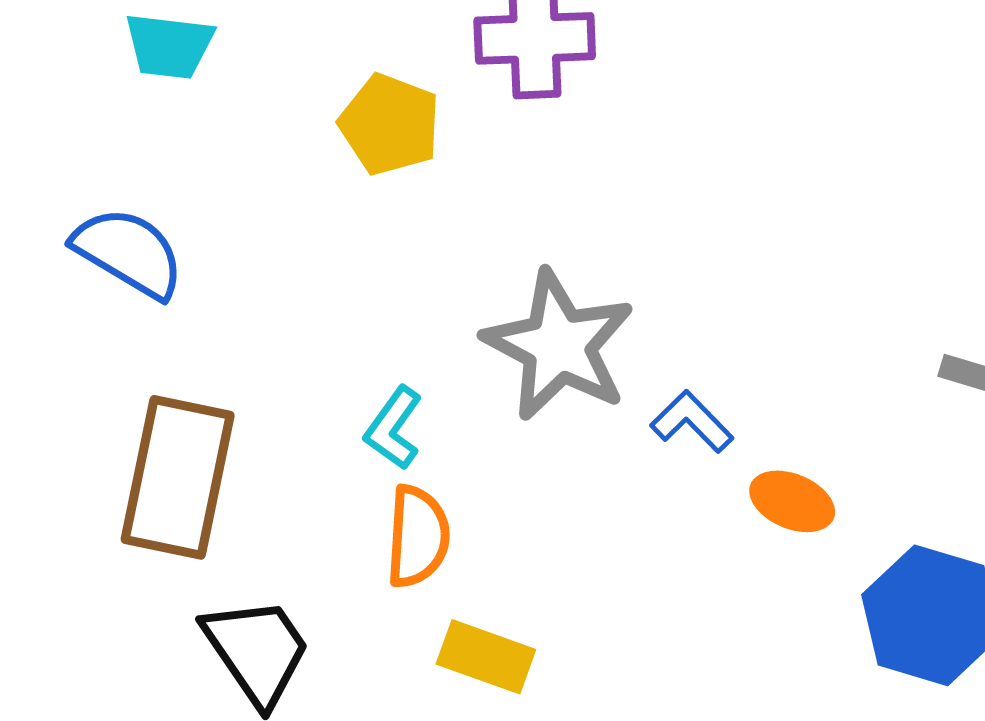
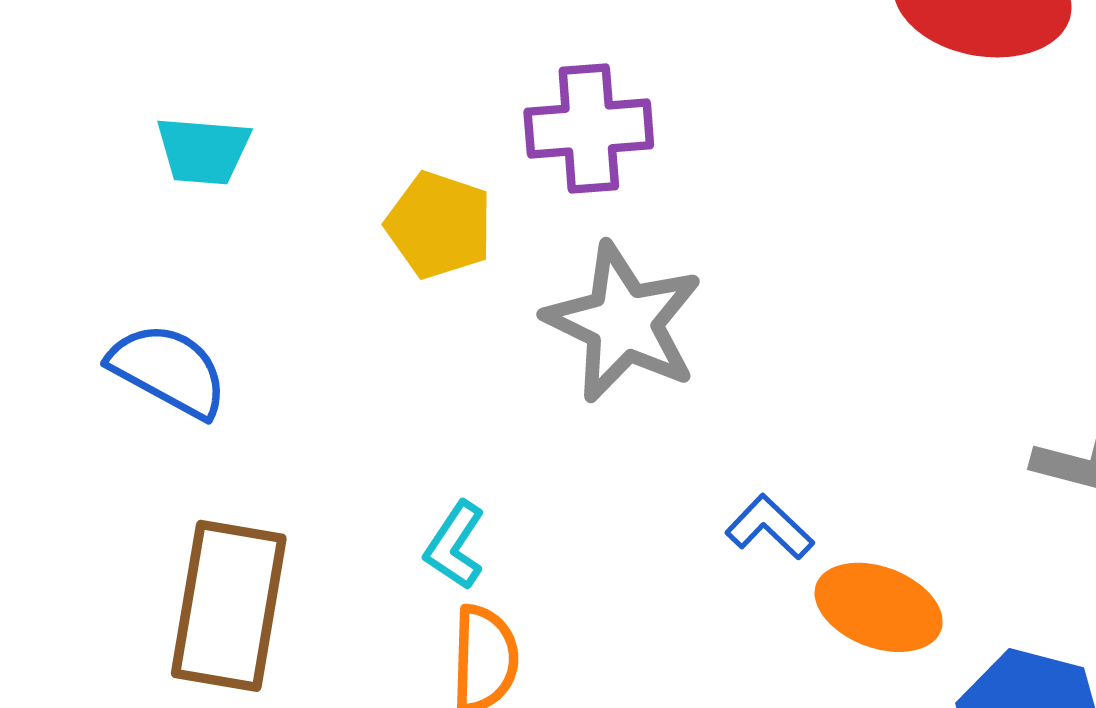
gray star: (559, 345) -> (623, 322), moved
orange ellipse: (792, 501) -> (879, 607), size x1.4

